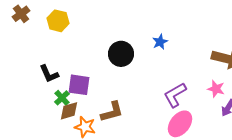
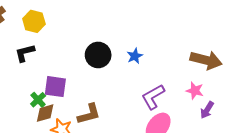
blue star: (160, 42) -> (135, 56), moved
black L-shape: (49, 74) -> (25, 53), moved, turned 100

